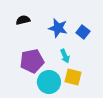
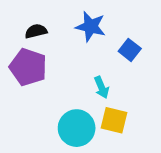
blue star: (58, 28) -> (91, 27), moved
purple pentagon: (32, 61) -> (28, 67), moved, turned 30

